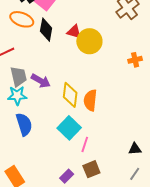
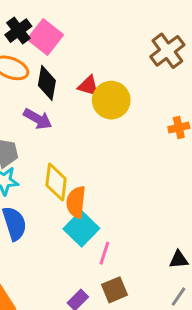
purple arrow: (41, 81) -> (38, 119), moved
yellow diamond: (70, 95) -> (56, 182), moved
orange semicircle: (90, 100) -> (76, 202), moved

